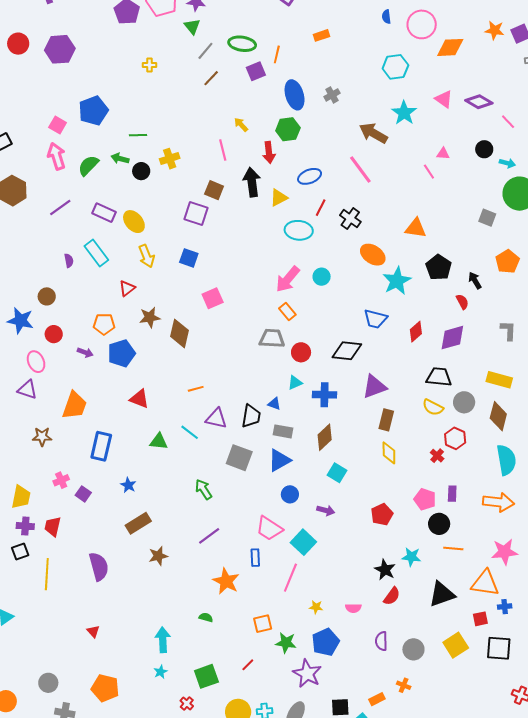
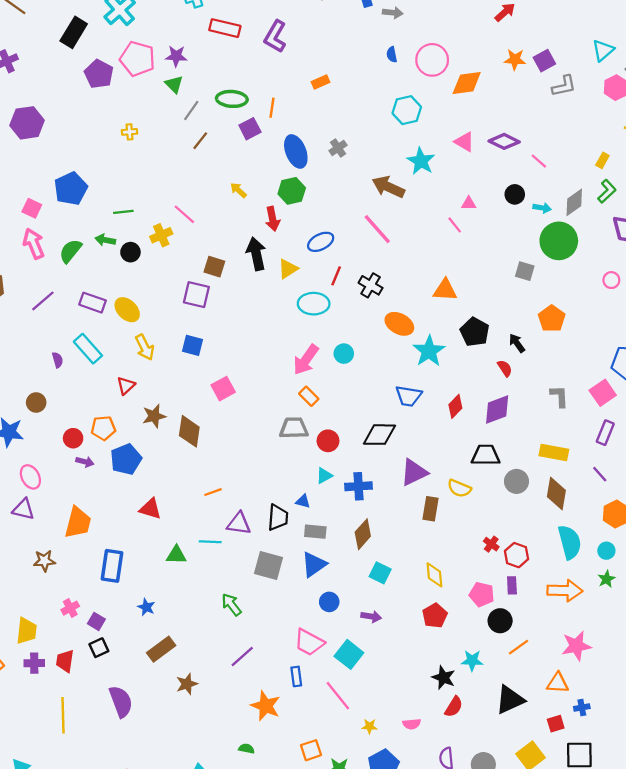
pink line: (223, 150) -> (184, 214), moved, turned -30
red circle: (54, 334) -> (73, 438), moved
yellow semicircle: (433, 407) -> (459, 488), moved
cyan line: (190, 432) -> (210, 542), turned -30
red hexagon: (455, 438) -> (516, 555), moved
yellow diamond: (389, 453) -> (434, 575), moved
orange line: (453, 548) -> (518, 647), turned -36
black square: (20, 552) -> (99, 648), moved
pink line: (290, 578) -> (338, 696), turned -56
orange triangle: (485, 583) -> (558, 683), size x0.7

